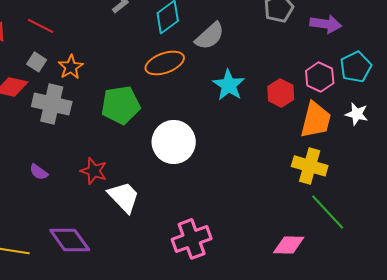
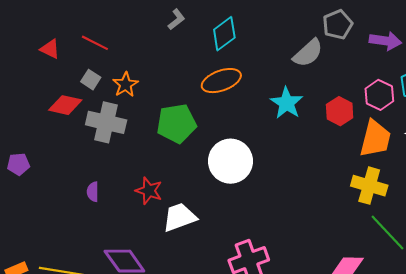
gray semicircle: (210, 36) -> (308, 53), moved
purple semicircle: (39, 172) -> (93, 192), turned 54
white trapezoid: (124, 197) -> (179, 217), turned -66

